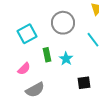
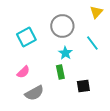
green rectangle: (47, 55) -> (60, 72), moved
cyan star: (66, 59) -> (65, 53), moved

